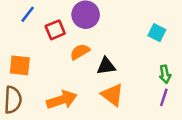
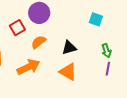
black triangle: (106, 66) -> (69, 48), moved
orange arrow: (62, 100) -> (28, 67), moved

